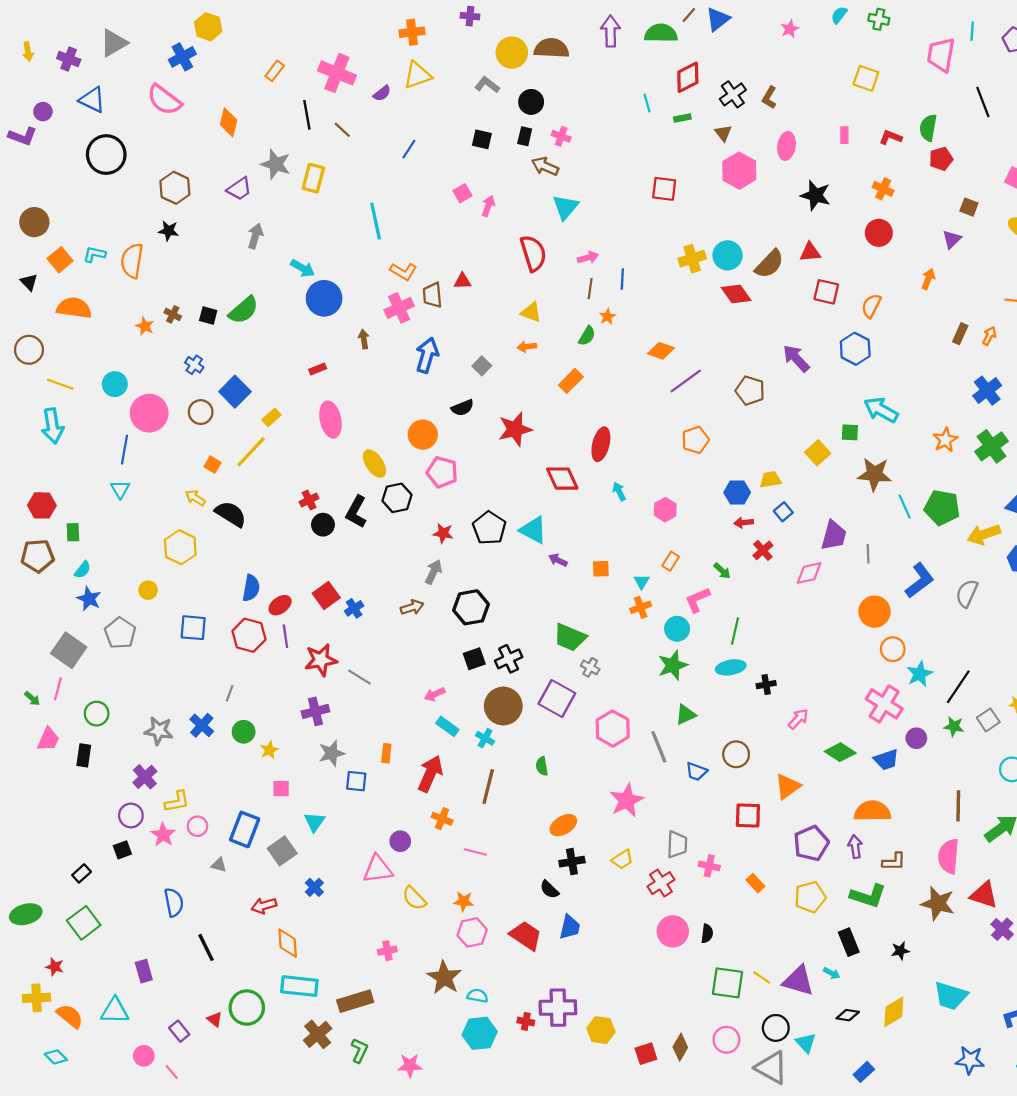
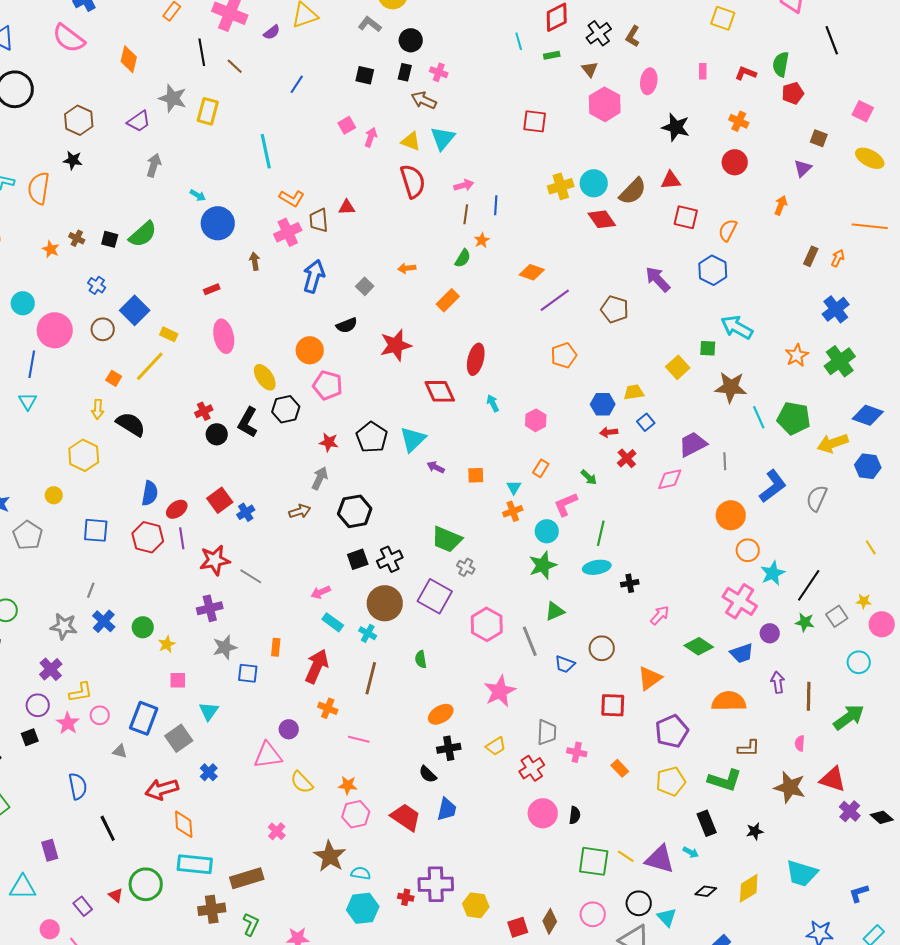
cyan arrow: (303, 268) -> (198, 195), size x0.7
yellow triangle: (531, 312) -> (411, 141), moved
yellow rectangle: (271, 417) -> (169, 334), turned 66
yellow arrow: (195, 498) -> (98, 409), turned -120
cyan triangle: (533, 530) -> (413, 439), turned 48
purple trapezoid: (834, 535) -> (693, 444), turned -132
gray line: (230, 693) -> (91, 590), moved
purple arrow: (855, 847) -> (778, 682), moved
pink semicircle: (949, 856) -> (800, 743), size x0.5
red arrow: (264, 906) -> (162, 789), size x1.4
pink cross: (387, 951) -> (277, 831), turned -36
brown cross: (318, 1034) -> (212, 909), turned 32

